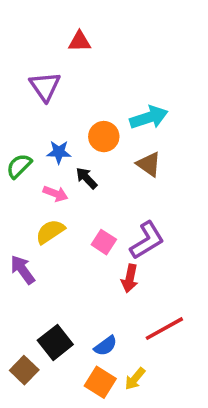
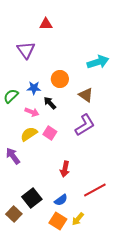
cyan arrow: (149, 118) -> (98, 62), moved
purple L-shape: (147, 240) -> (85, 125), moved
pink square: (104, 242) -> (50, 133), moved
red arrow: (130, 278) -> (65, 169), moved

